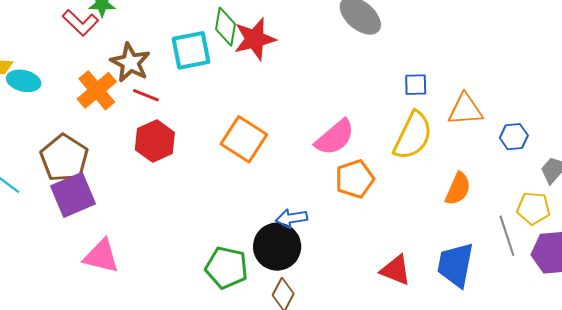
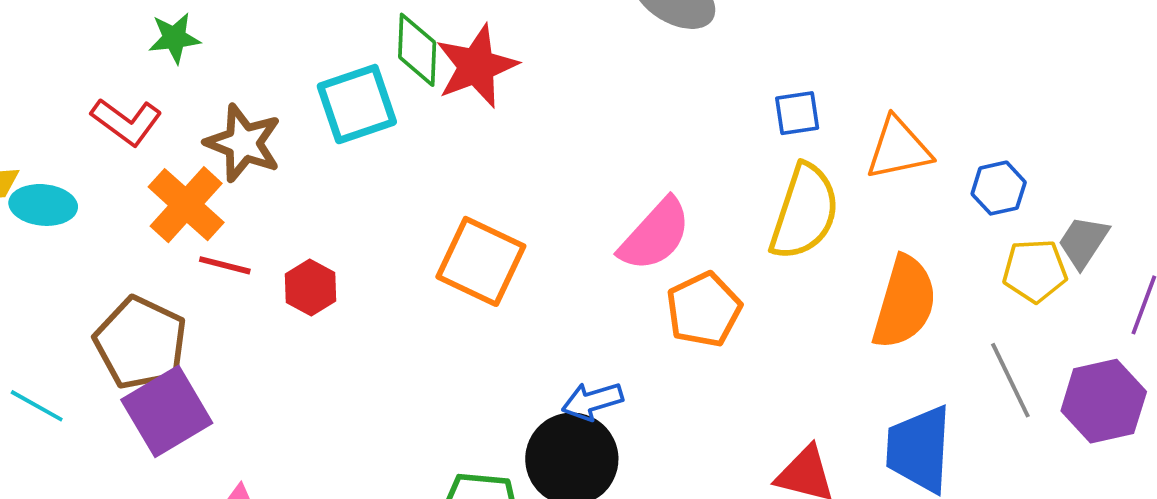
red L-shape: (80, 23) -> (126, 122), moved
red line: (146, 95) -> (225, 265), moved
red hexagon: (155, 141) -> (310, 287), size x0.7
orange semicircle: (458, 189) -> (904, 302), size x1.4
yellow pentagon: (533, 208) -> (1035, 271), moved

